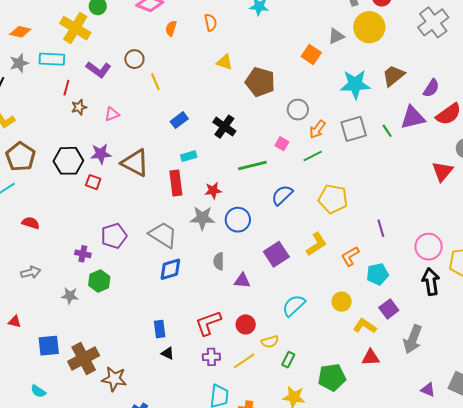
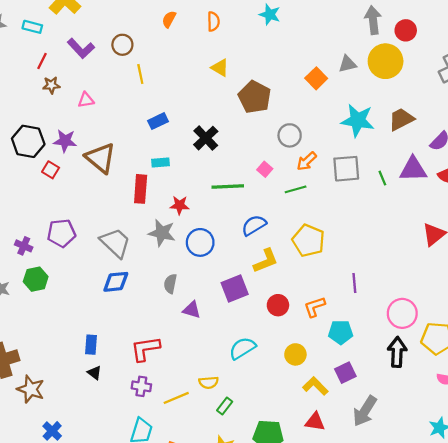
cyan rectangle: (52, 59) -> (32, 27), size x0.7
yellow L-shape: (316, 244) -> (266, 261), moved
red circle: (246, 324) -> (278, 305), moved

